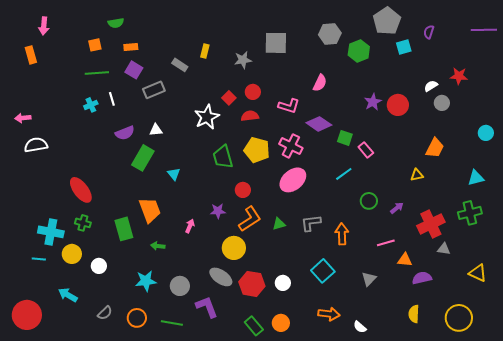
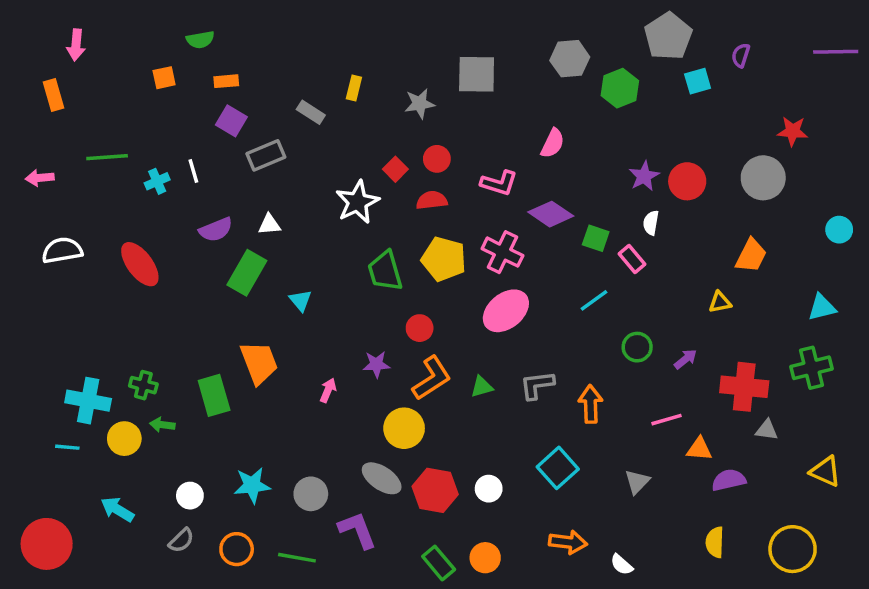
green line: (97, 73) -> (107, 157), moved
white semicircle: (431, 86) -> (651, 223), moved, turned -48
gray circle: (442, 103) -> (763, 178), size x1.6
pink arrow: (23, 118) -> (40, 178), moved
red ellipse: (81, 190) -> (140, 264), moved
red cross: (431, 224) -> (744, 387), turned 32
green arrow: (158, 246) -> (162, 425), moved
white circle: (99, 266) -> (190, 496), moved

